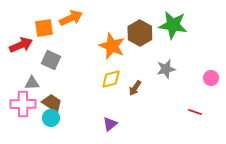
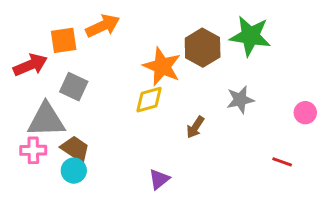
yellow diamond: (111, 79) -> (149, 100), moved
gray triangle: (32, 83) -> (46, 120), size x1.8
pink cross: (23, 104) -> (33, 150), size x0.7

